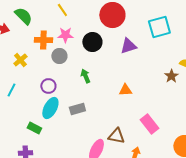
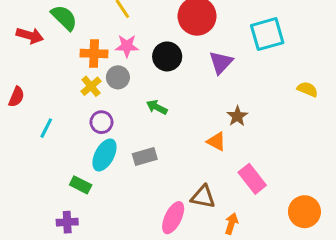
purple triangle: (128, 46) -> (221, 62), turned -30
yellow cross: (20, 60) -> (91, 86), moved
green arrow: (85, 76) -> (157, 107), turned -40
brown star: (171, 76) -> (237, 116), moved
orange triangle: (125, 90) -> (216, 142), moved, turned 32

